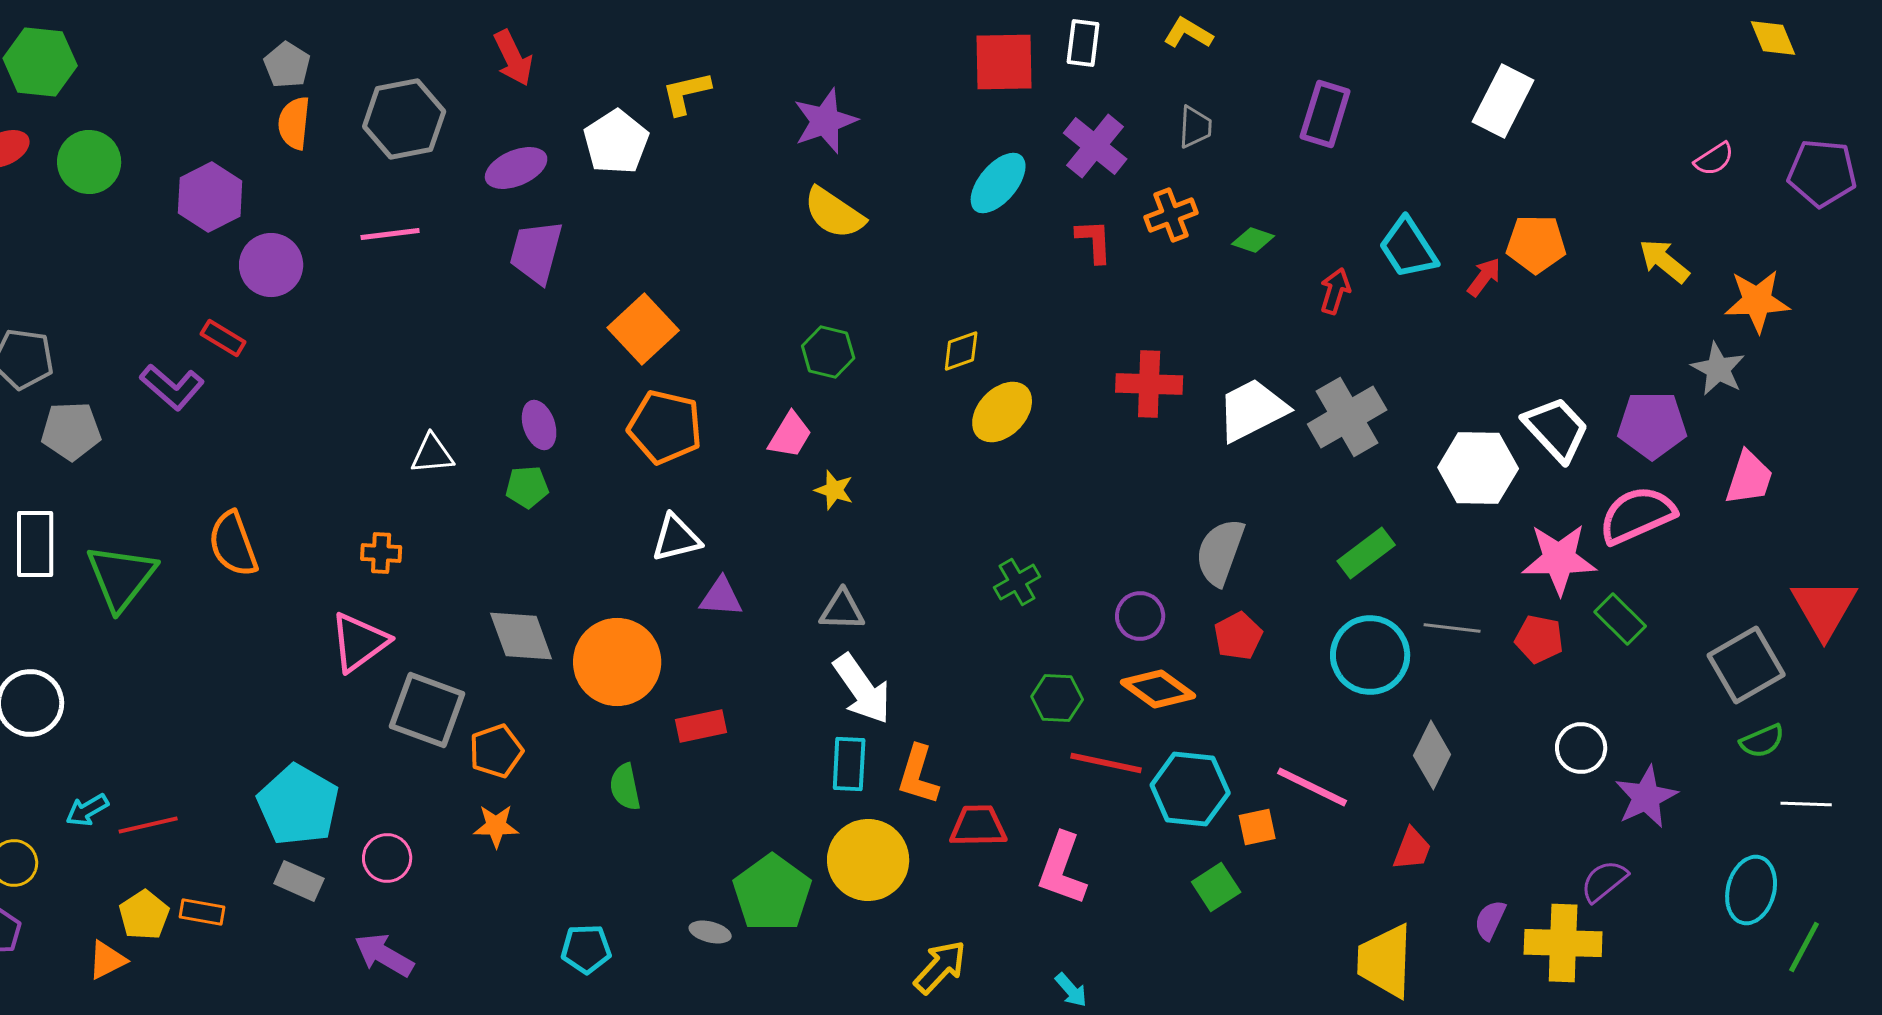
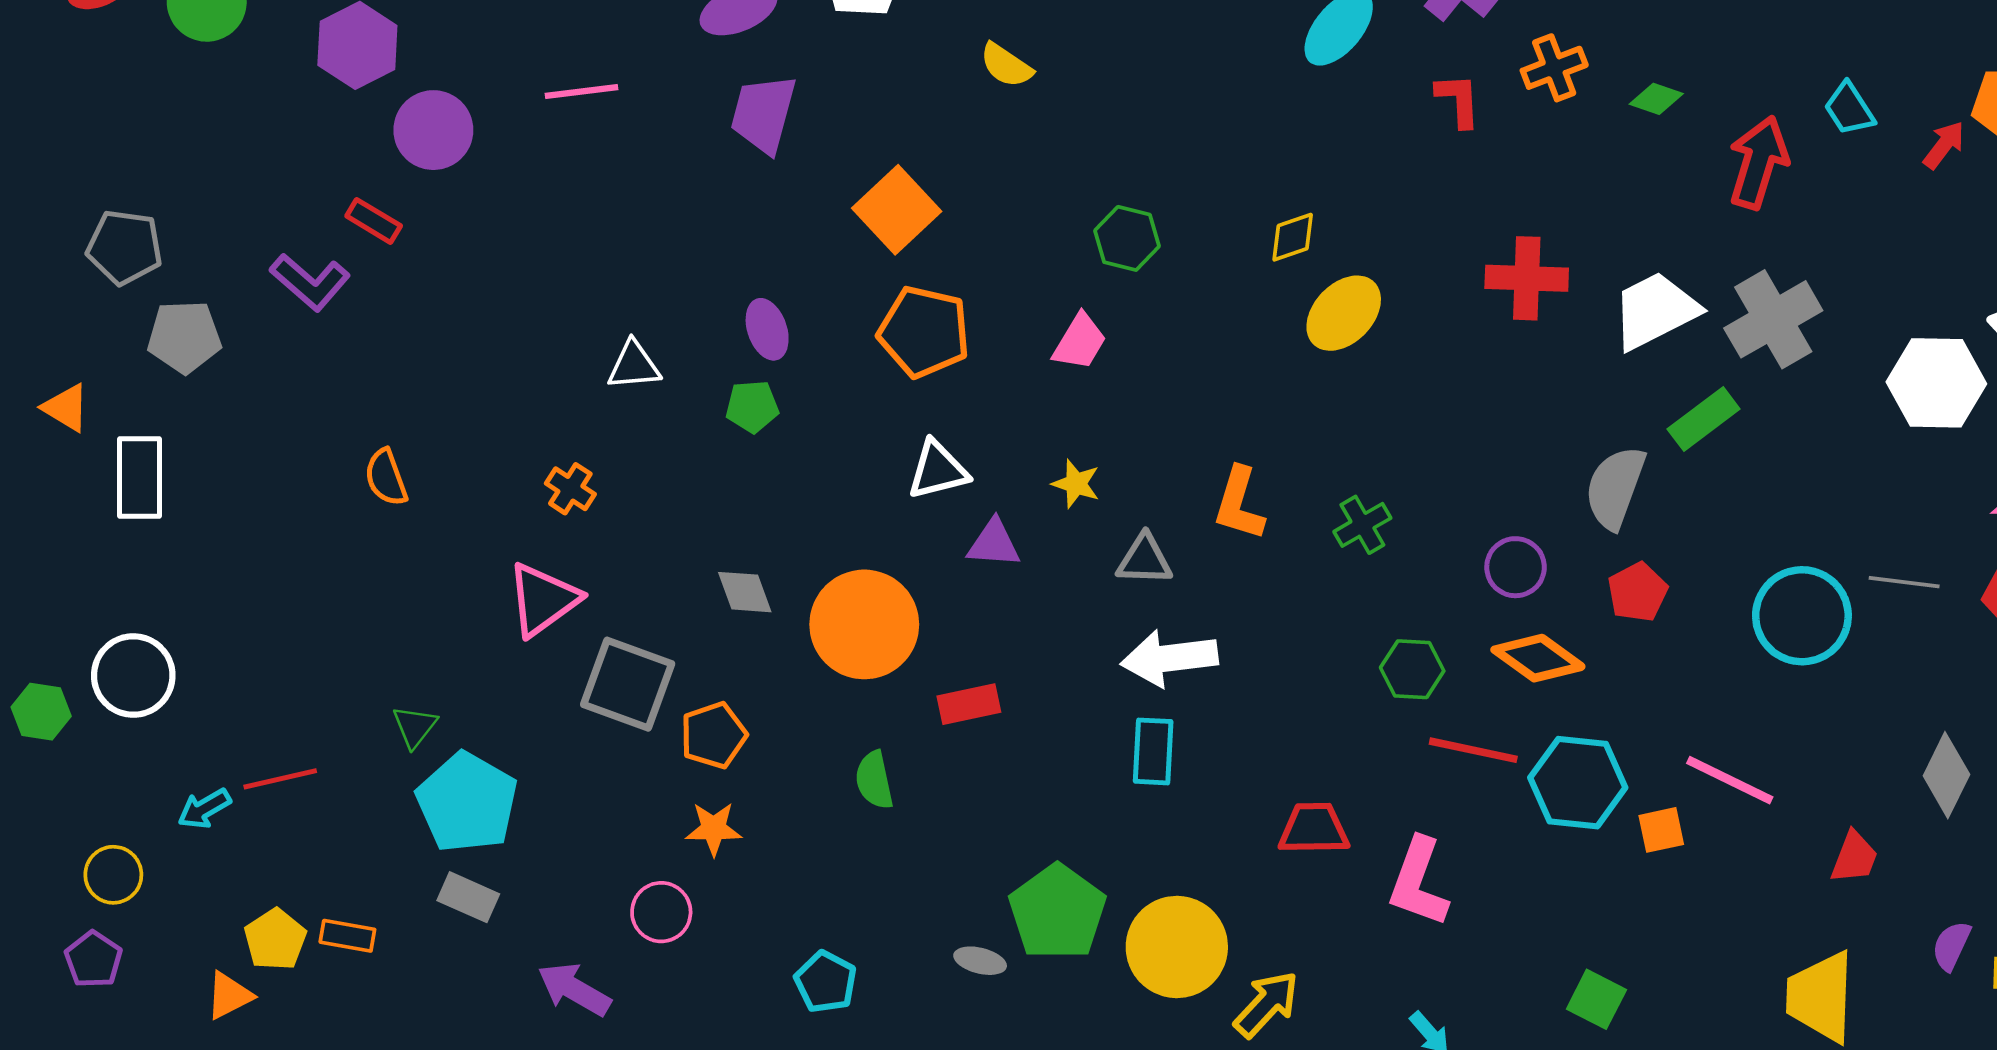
yellow semicircle: (834, 213) -> (1006, 65), moved, size x0.7
cyan trapezoid: (1408, 248) -> (1849, 109), size x0.7
red arrow: (1335, 291) -> (1758, 162), size x1.6
yellow star: (834, 490) -> (1076, 484), moved
orange semicircle: (233, 544) -> (386, 478), size x0.7
orange cross: (381, 553) -> (570, 489), turned 30
green rectangle: (1366, 553) -> (1704, 419), moved
green triangle: (121, 577) -> (415, 727), moved, size x0.5
gray diamond: (521, 636) -> (745, 592), size x0.7
white arrow: (862, 689) -> (1169, 658), turned 118
gray diamond: (1432, 755) -> (1946, 775), moved
orange L-shape: (918, 775) -> (1239, 504), moved
red line: (148, 825) -> (280, 779), moved
pink circle: (387, 858) -> (661, 912), moved
yellow circle: (868, 860) -> (1177, 947), moved
green square: (1216, 887) -> (1596, 999), moved, turned -30
cyan pentagon: (586, 949) -> (826, 982), turned 30

